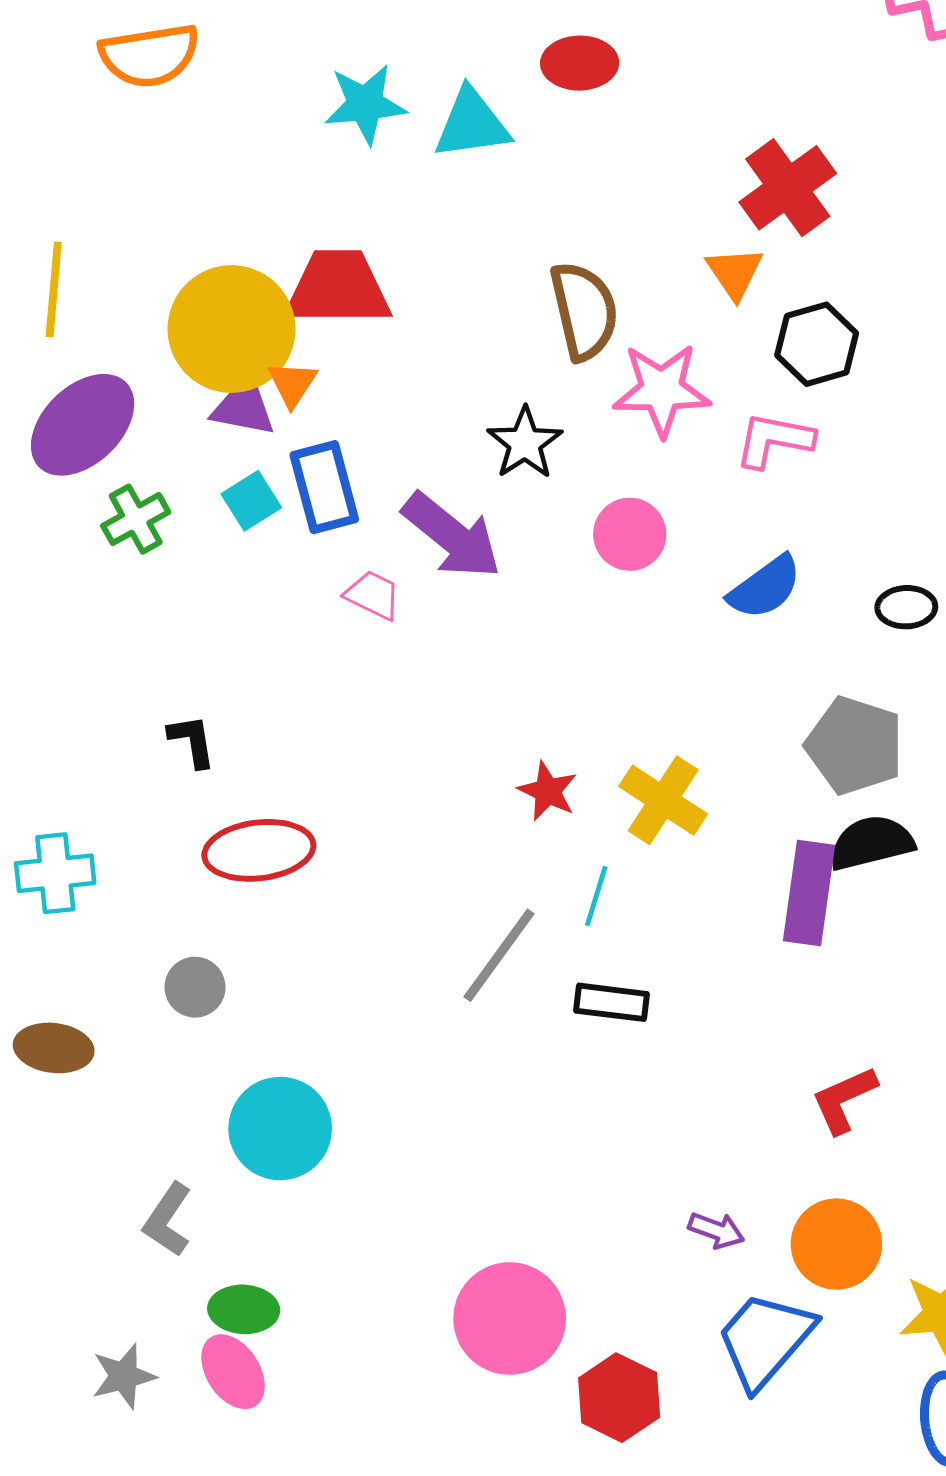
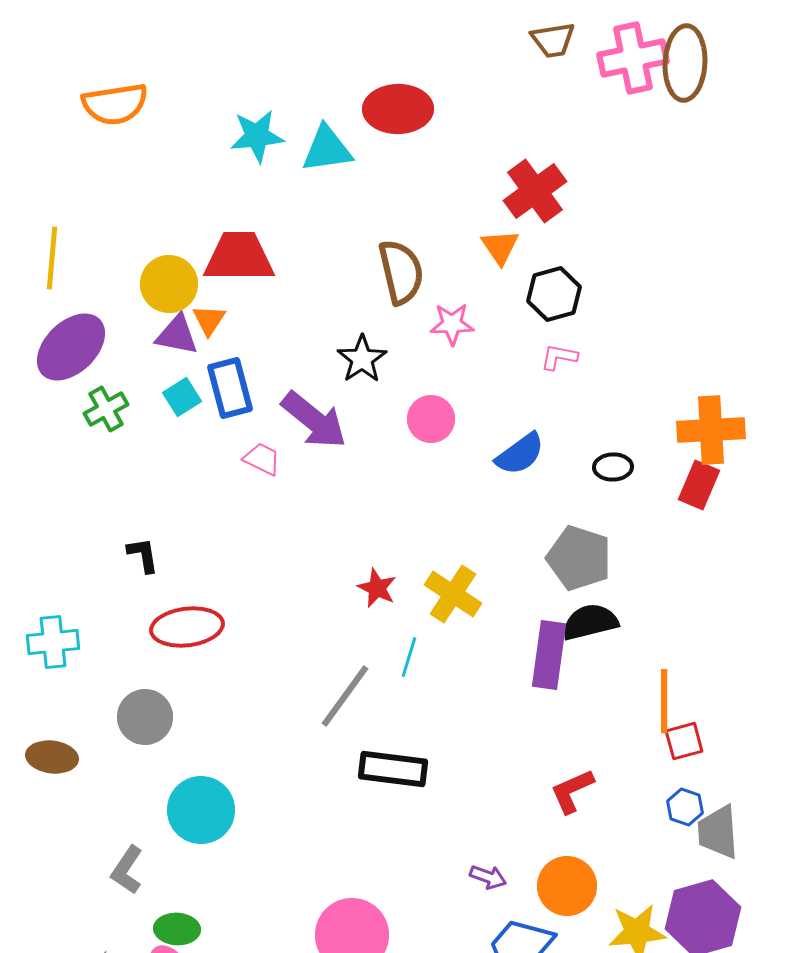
red ellipse: (580, 63) -> (398, 109), size x1.4
yellow circle: (231, 329) -> (169, 284), size x0.7
pink star: (662, 390) -> (452, 324), size x0.7
pink L-shape: (774, 440) -> (559, 357), moved, size x0.7
gray circle: (195, 987) -> (145, 717), size x1.4
black rectangle: (611, 1002) -> (393, 769), moved, size x1.4

